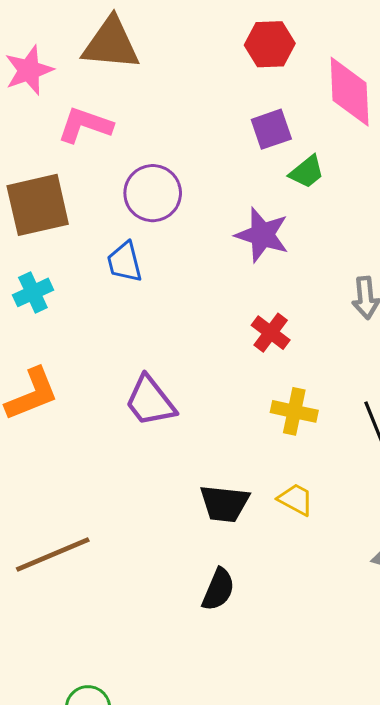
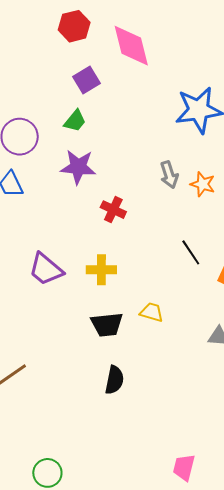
green trapezoid: (307, 172) -> (75, 121), moved
purple star: (262, 235) -> (78, 167), moved
yellow cross: (294, 411) -> (101, 270), moved

